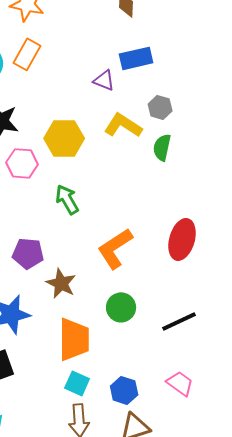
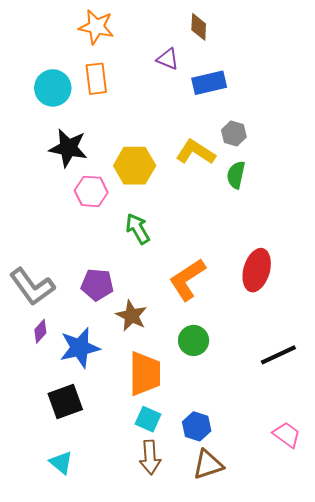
orange rectangle: (27, 54) -> (96, 79), turned -36
purple triangle: (104, 80) -> (168, 59), moved
black line: (179, 321) -> (278, 355), moved
pink trapezoid: (180, 383) -> (287, 435), moved

